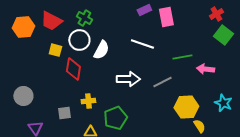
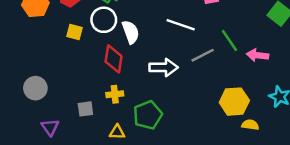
white semicircle: (101, 50) -> (131, 32), turned -48
green line: (182, 57) -> (229, 41), turned 66
red diamond: (73, 69) -> (114, 59), moved
gray line: (162, 82) -> (203, 55), moved
yellow semicircle: (199, 126) -> (250, 125), turned -48

